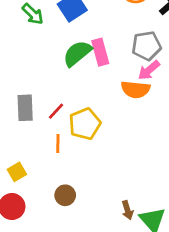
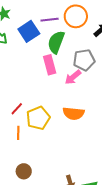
green semicircle: (77, 53) -> (56, 42), moved, turned -30
pink arrow: (149, 70) -> (73, 77), moved
orange semicircle: (135, 89) -> (74, 113), moved

